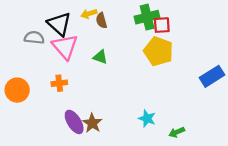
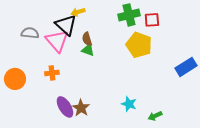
brown semicircle: (101, 21) -> (87, 39), moved
black triangle: (59, 24) -> (66, 25), moved
red square: (162, 25) -> (152, 20), moved

